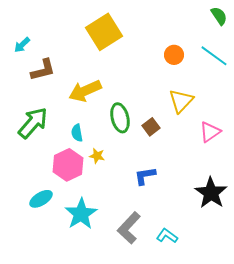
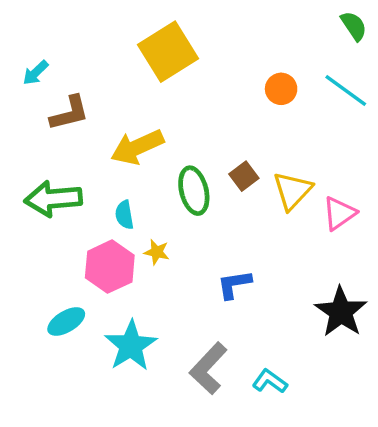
yellow triangle: (181, 101) -> (292, 191), moved
green arrow: (33, 123) -> (53, 199), turned -136
brown square: (151, 127) -> (244, 176), moved

